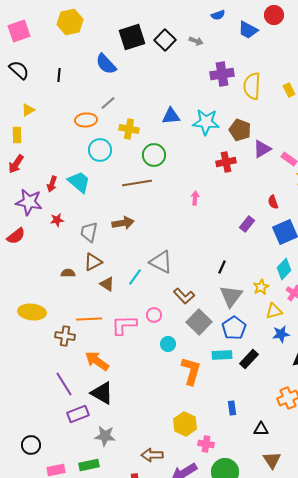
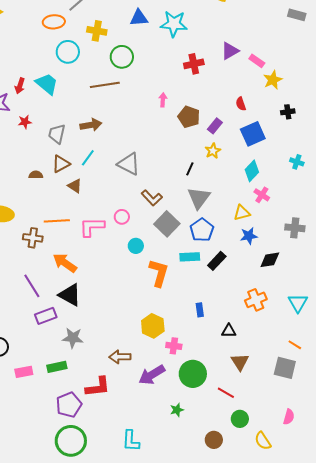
brown pentagon: (240, 130) -> (189, 117), moved
cyan line: (135, 277) -> (88, 158), moved
yellow star: (261, 287) -> (213, 151), moved

